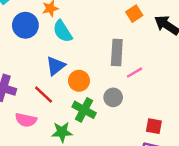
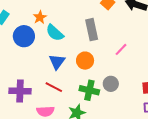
gray rectangle: (117, 53) -> (92, 30), moved
orange circle: (79, 81) -> (85, 61), moved
gray circle: (113, 97) -> (111, 84), moved

